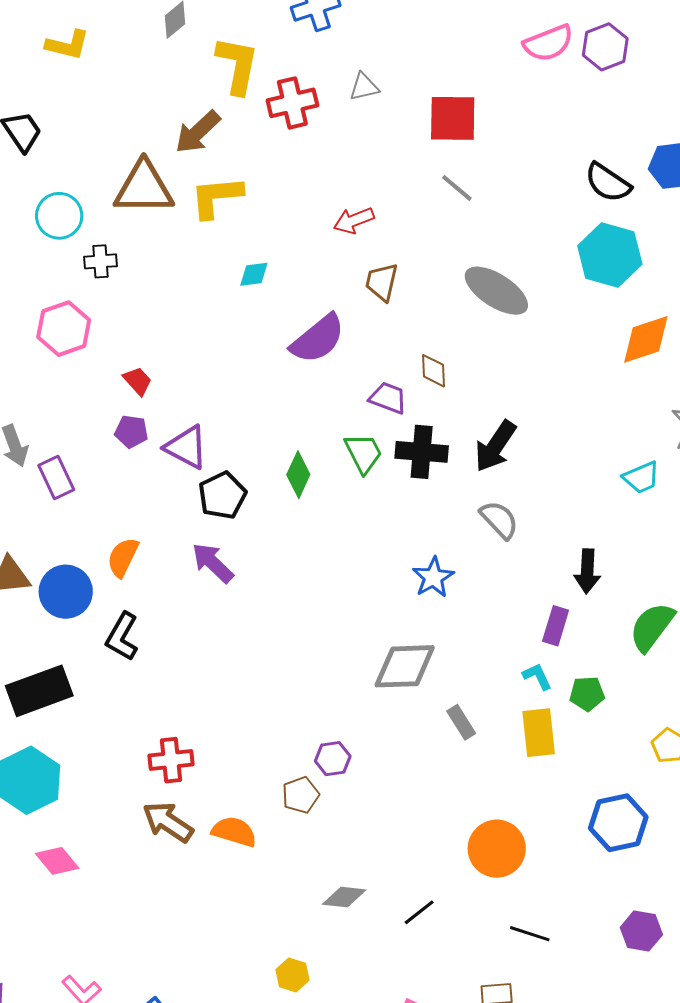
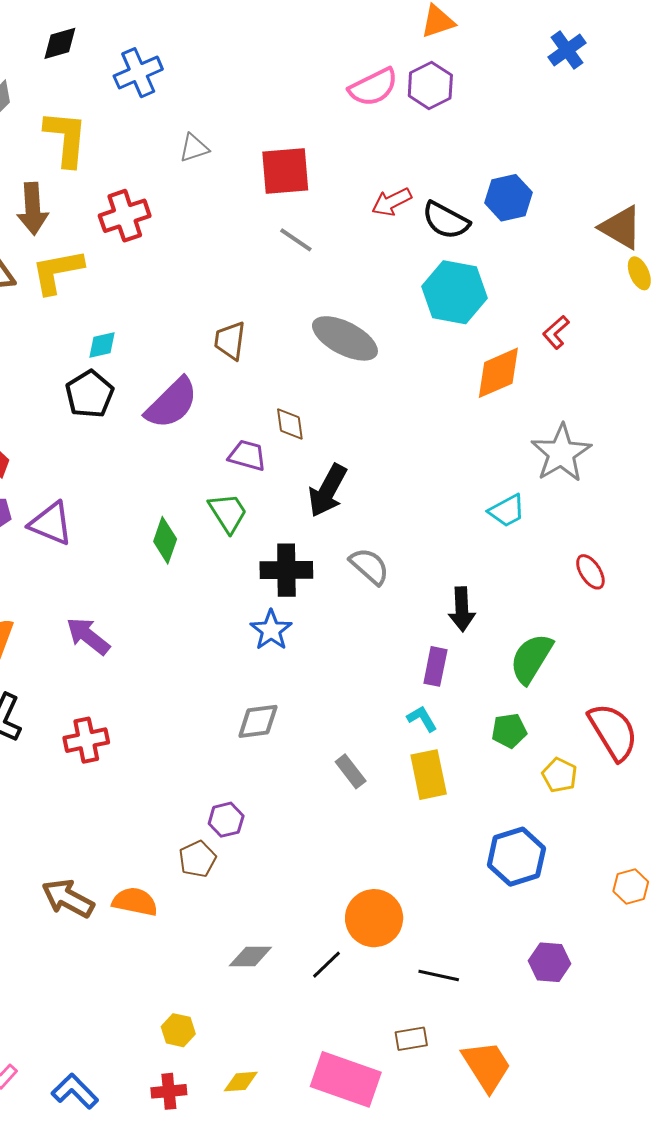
red cross: (292, 103) -> (125, 216), moved
brown arrow: (198, 132) -> (33, 209), turned -45
red arrow: (354, 220) -> (392, 202), moved
black arrow: (495, 446) -> (328, 491), moved
black cross: (422, 452) -> (286, 570), moved
black pentagon: (222, 495) -> (90, 394), moved
blue star: (433, 577) -> (271, 630), moved
gray diamond: (405, 666) -> (258, 721), moved, size x0.7
green pentagon: (587, 694) -> (509, 731), moved
red cross: (171, 760) -> (86, 740), moved
orange circle: (497, 849) -> (374, 918), moved
yellow hexagon: (292, 975) -> (178, 1030), moved

